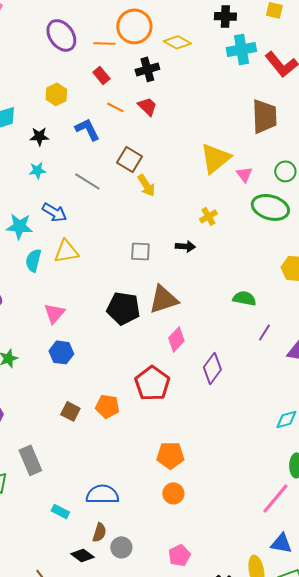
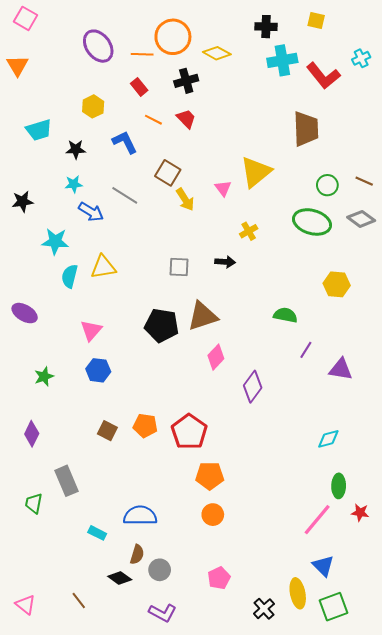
pink triangle: (244, 174) -> (223, 188), moved
blue arrow: (54, 212) -> (91, 212), moved
red pentagon: (152, 383) -> (189, 432), moved
blue triangle: (281, 543) -> (323, 566), turned 35

